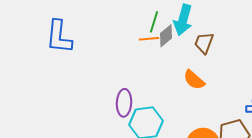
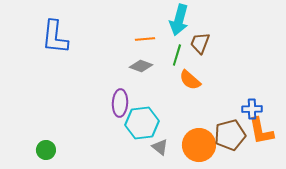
green line: (154, 22) -> (177, 55), moved
gray diamond: (166, 36) -> (141, 66), moved, turned 60

